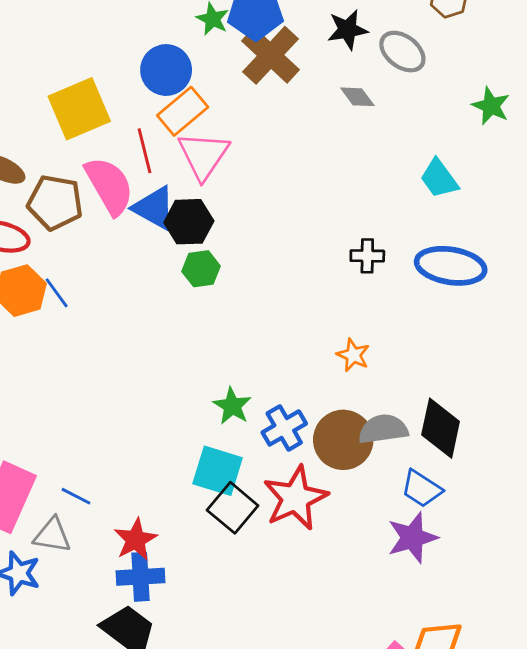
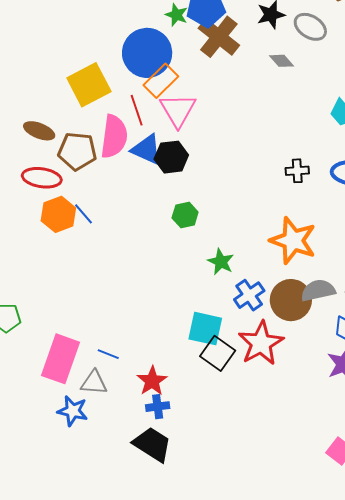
blue circle: (166, 70) -> (147, 53), size x1.4
pink semicircle: (109, 186) -> (114, 137), turned 42
green hexagon: (201, 269) -> (185, 215), moved
orange star: (353, 355) -> (293, 241), size x2.0
green star: (232, 406) -> (221, 262), moved
blue cross: (141, 577) -> (158, 407), size x0.7

